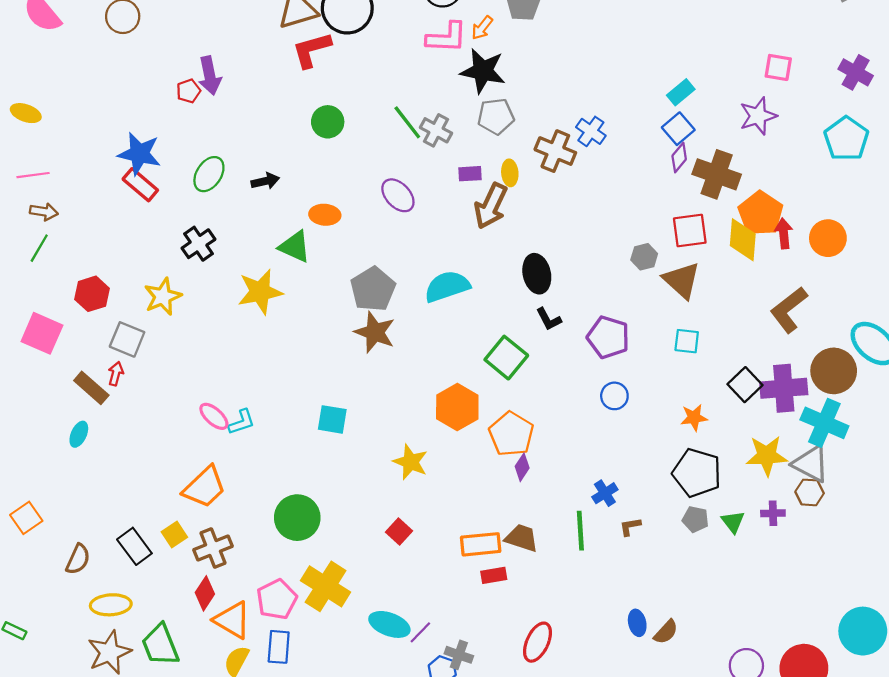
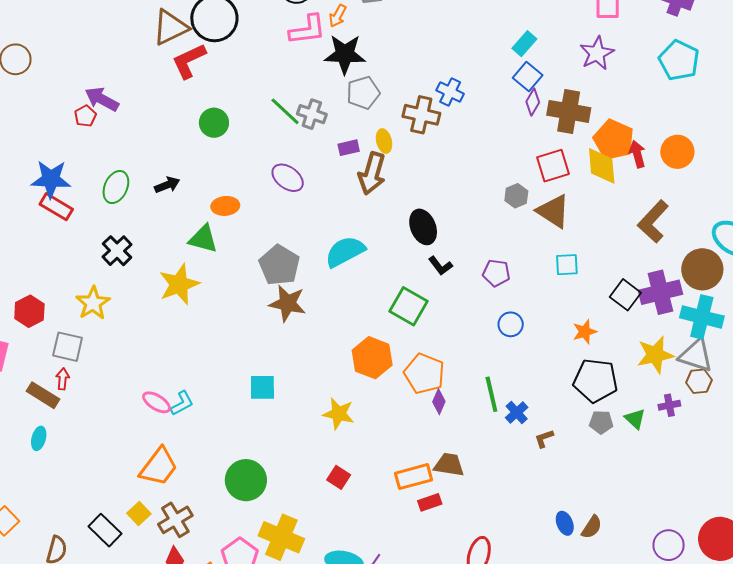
purple arrow: (210, 76) -> (102, 99), turned 140
purple pentagon: (608, 337) -> (496, 273), size x0.7
green line: (580, 531) -> (491, 394), moved

